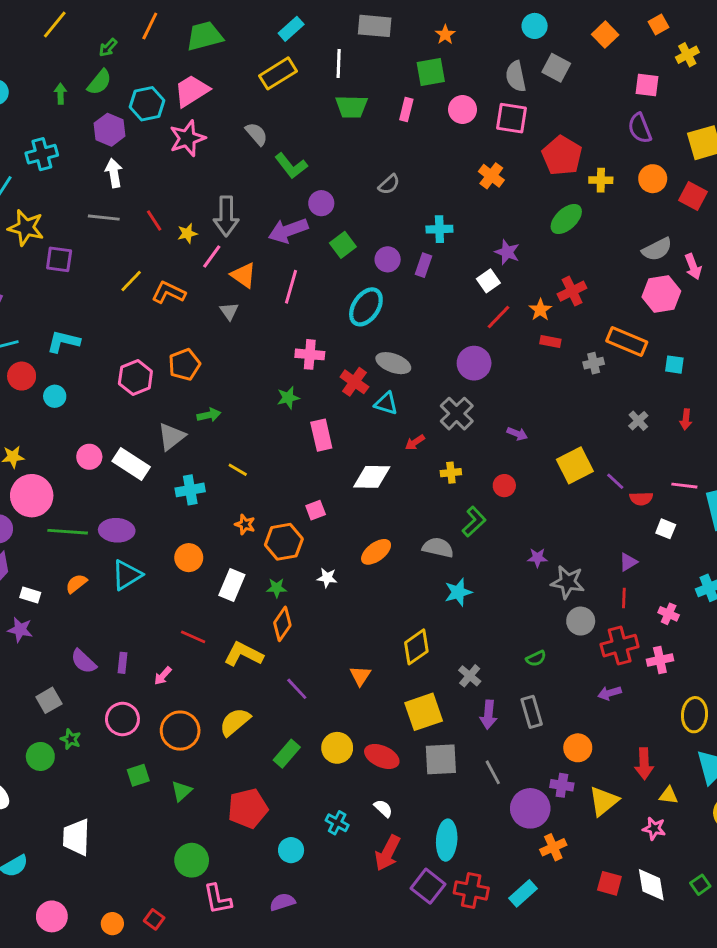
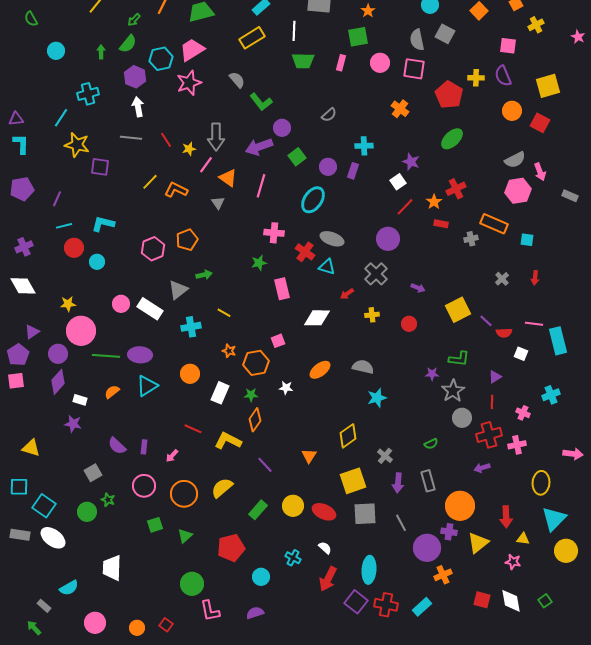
yellow cross: (601, 180) -> (476, 78), moved
green L-shape: (474, 522) -> (459, 359), moved, turned 50
gray star: (568, 582) -> (453, 391), turned 30
orange circle: (578, 748) -> (460, 506), size x1.5

